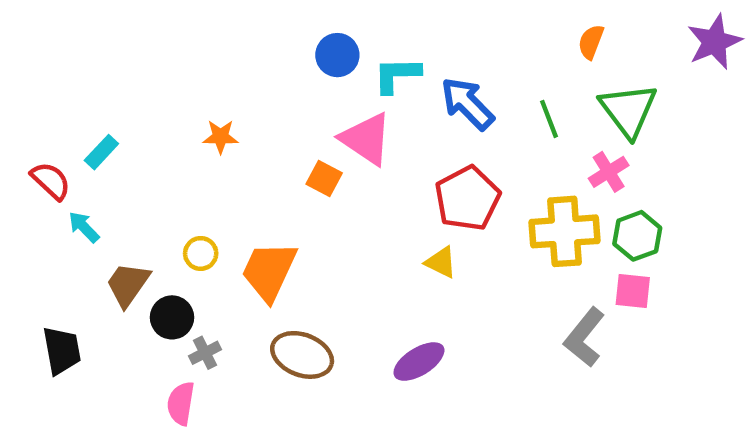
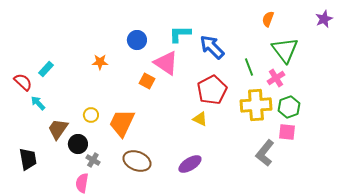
purple star: (714, 42) -> (324, 19), size x0.7
blue circle: (337, 55) -> (137, 40), moved
green line: (549, 119) -> (249, 67), moved
gray cross: (205, 353) -> (93, 160), turned -32

